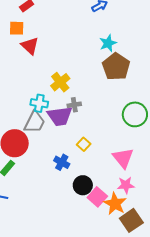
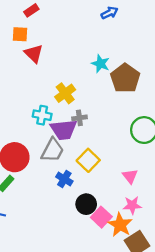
cyan star: (108, 43) -> (101, 64), moved, turned -30
gray trapezoid: (35, 122) -> (52, 150), moved
yellow square: (84, 144) -> (88, 160), size x1.5
pink triangle: (123, 158) -> (130, 176), size x0.7

